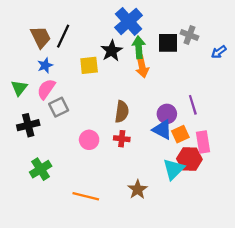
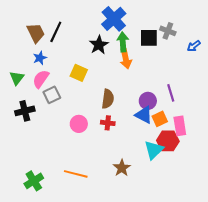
yellow square: (89, 65) -> (79, 73), moved, turned 30
green cross: (41, 169) -> (34, 181), moved

